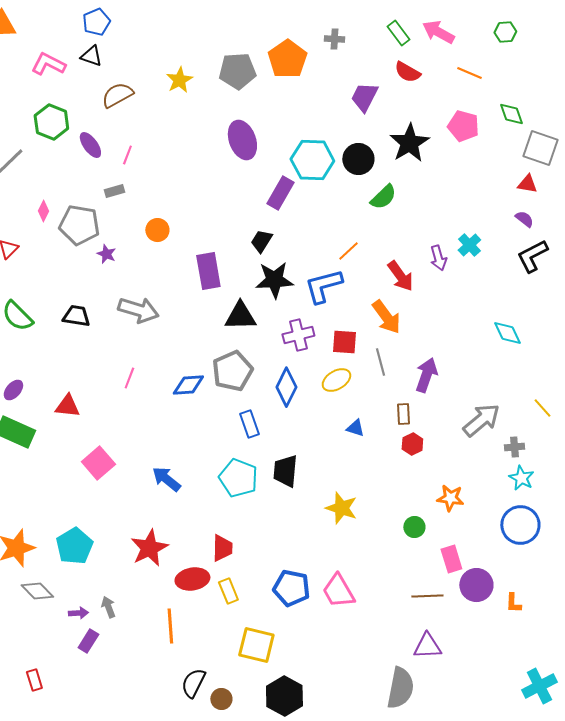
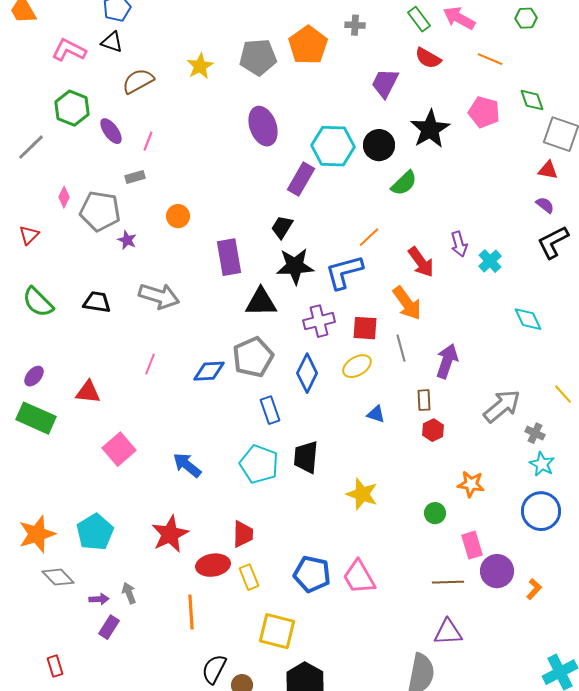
cyan cross: (469, 245) -> (490, 261), moved
gray cross: (514, 447) -> (535, 433), turned 30
orange L-shape: (513, 603) -> (534, 589), turned -140

